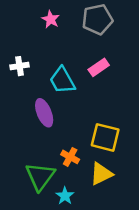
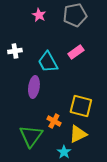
purple ellipse: (44, 113) -> (34, 87), turned 30
cyan star: (65, 196) -> (64, 152), moved

